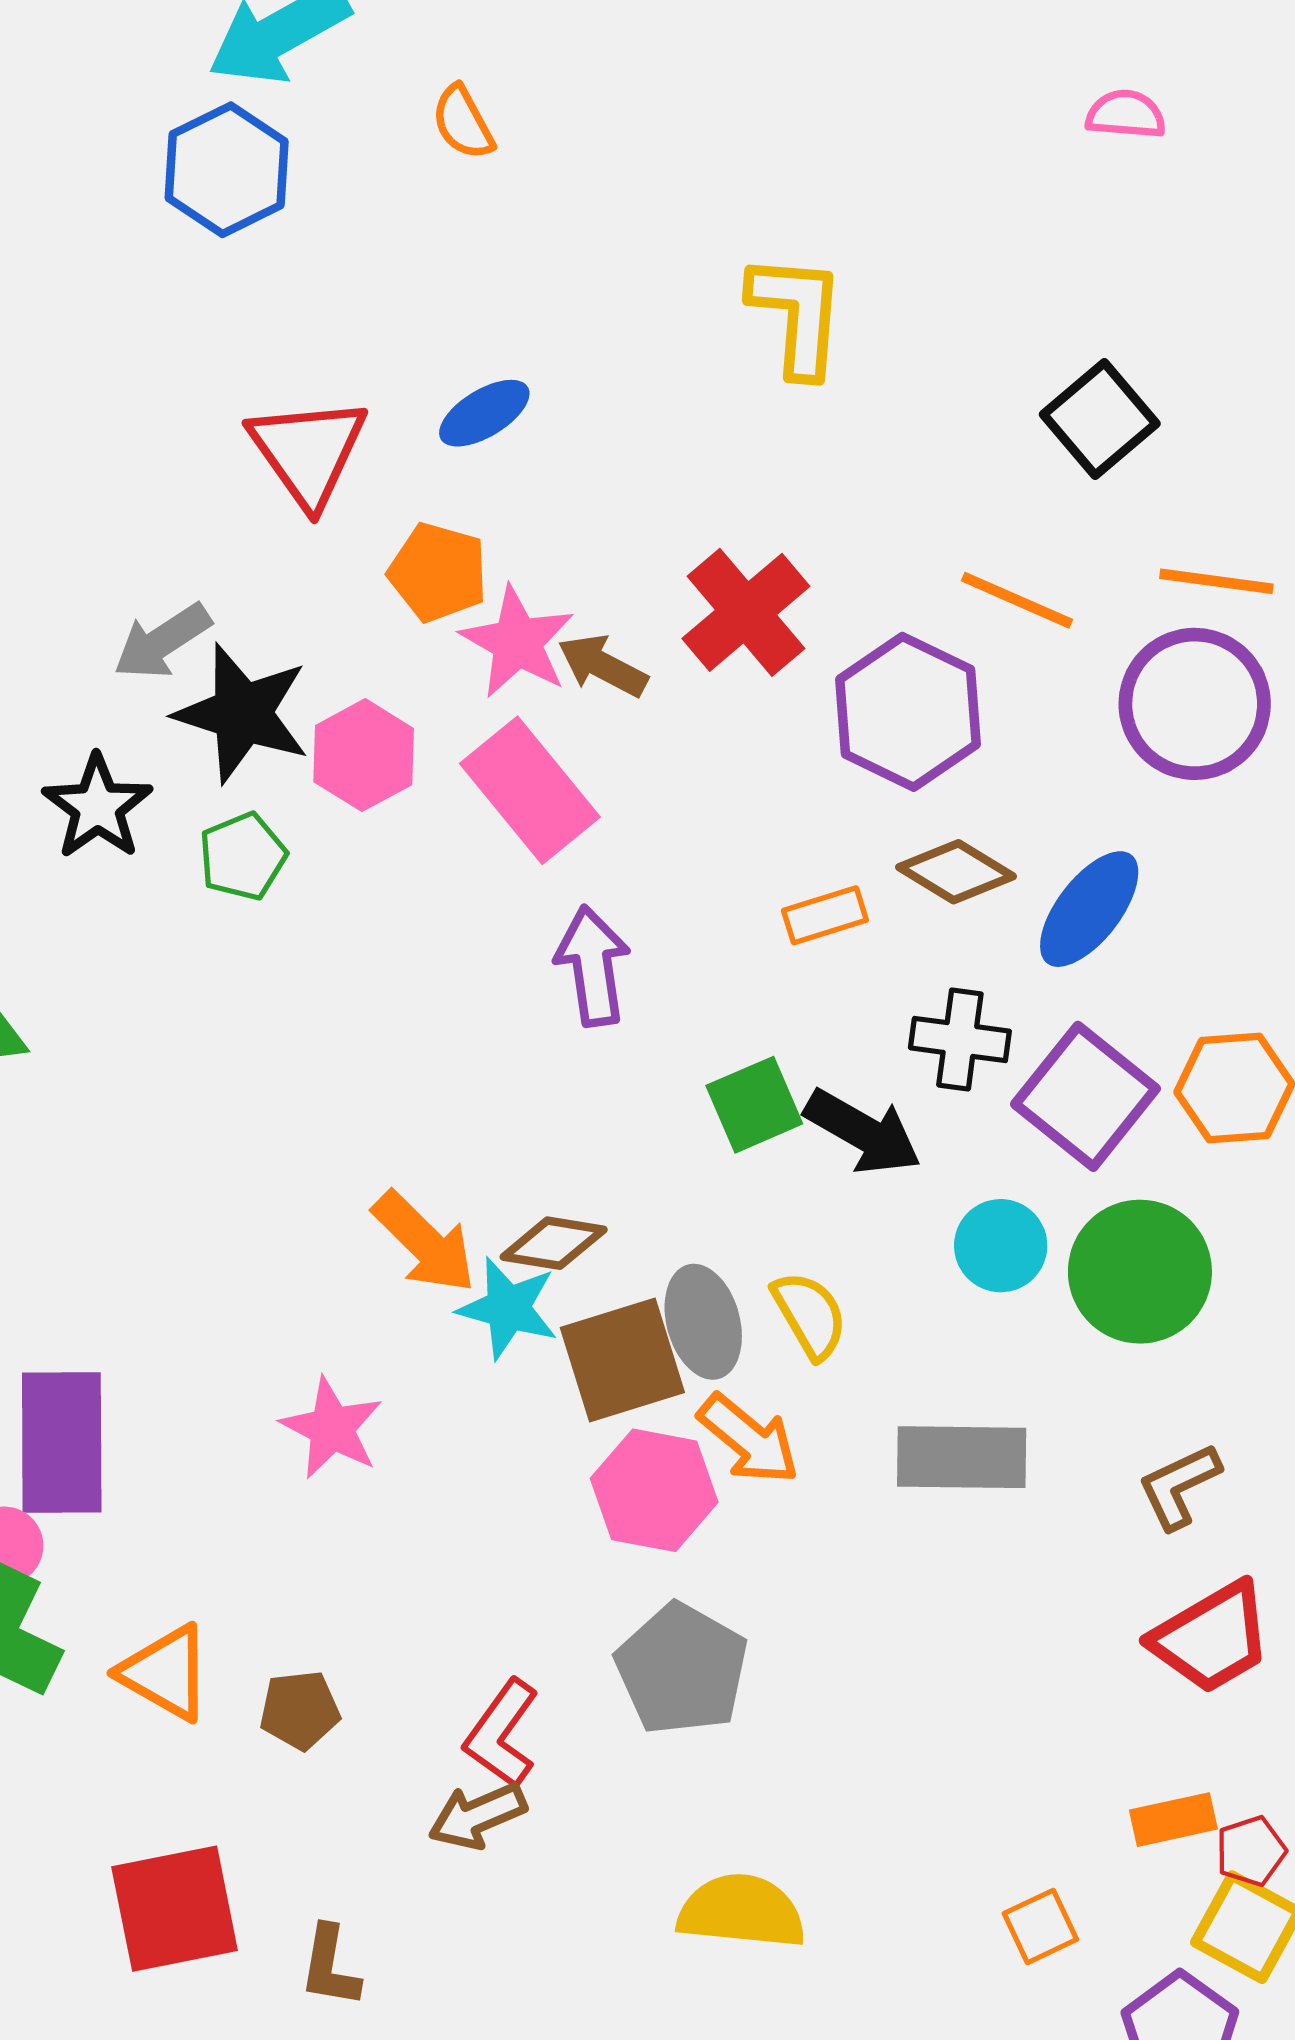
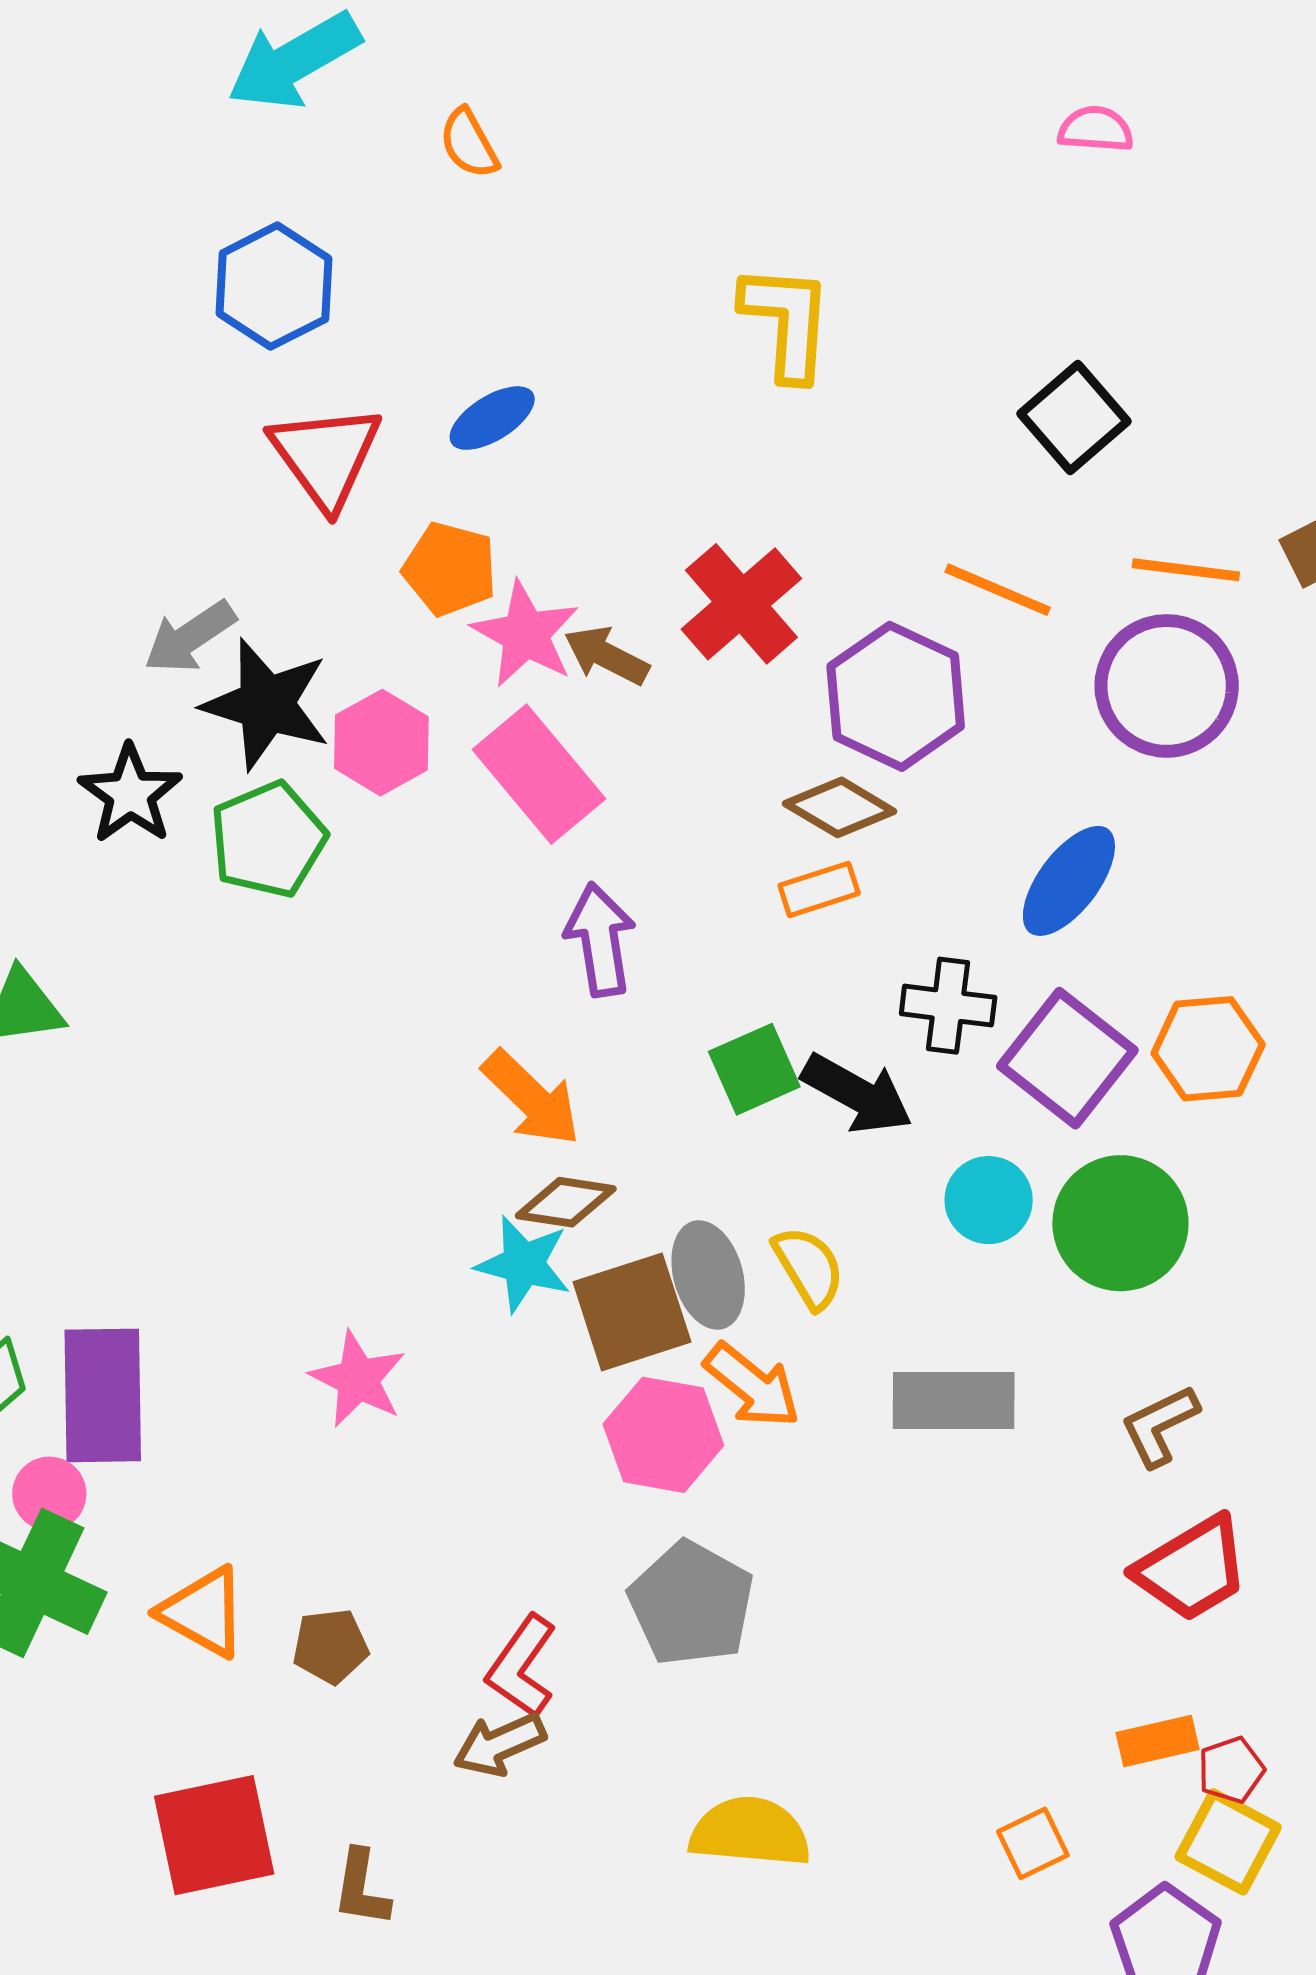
blue hexagon: (227, 170) -> (274, 286), moved
green pentagon: (243, 856) -> (268, 840), size x1.4
brown diamond: (956, 872) -> (840, 807), moved
orange arrow: (424, 1242) -> (531, 1098), moved

